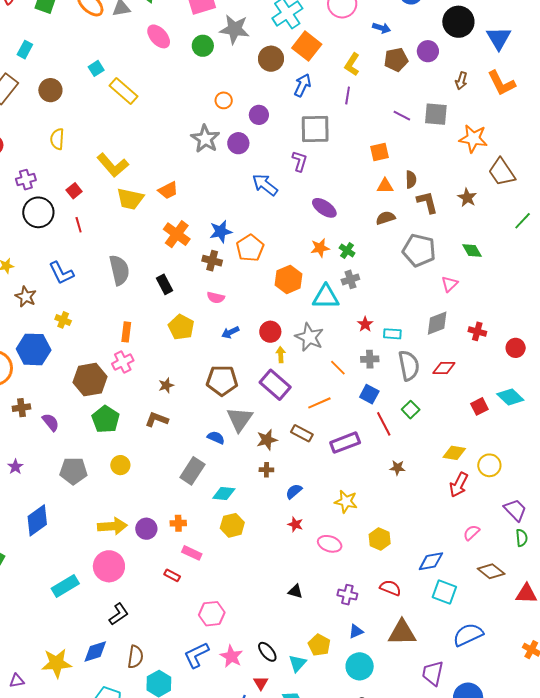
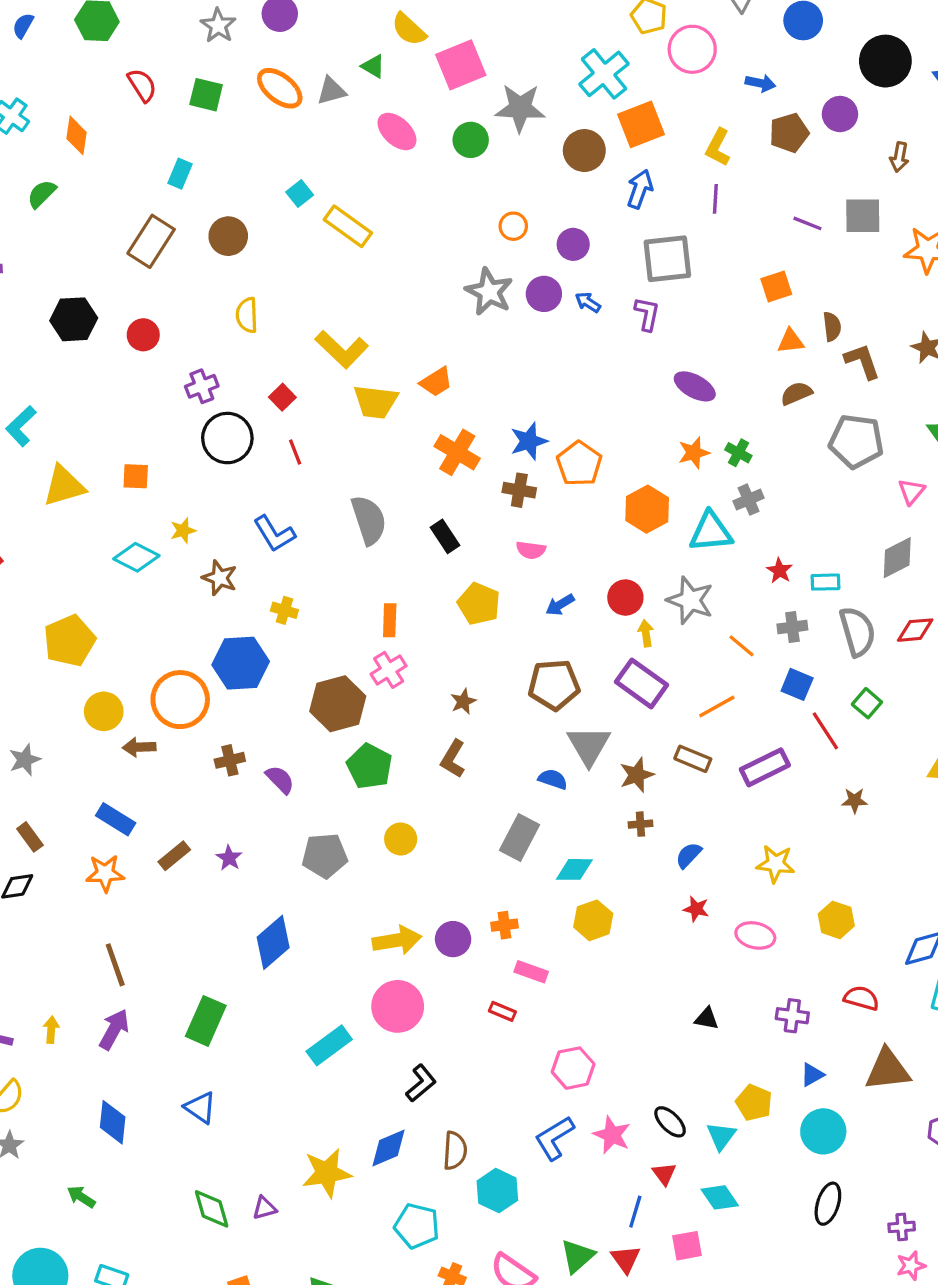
orange square: (307, 46) -> (641, 124), turned 36
blue arrow: (265, 185) -> (588, 302), moved, size x0.6
brown L-shape: (157, 420) -> (453, 759), turned -75

